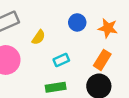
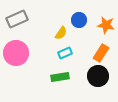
yellow semicircle: (39, 37) -> (61, 33), moved

